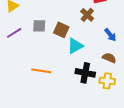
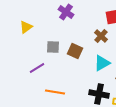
purple line: (14, 33) -> (37, 68), moved
cyan triangle: (75, 46) -> (102, 63), moved

